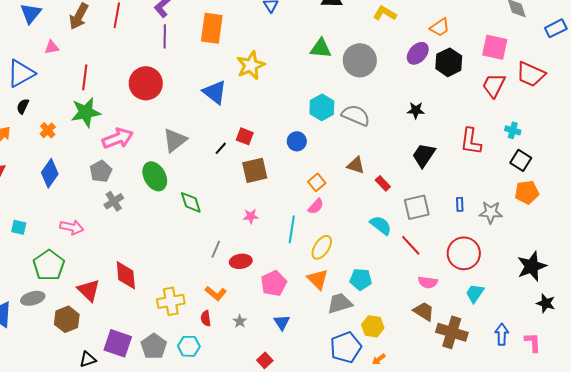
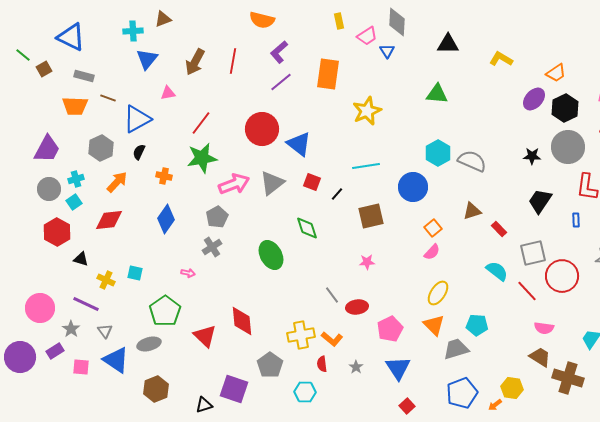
purple line: (165, 36) -> (281, 82), turned 50
gray circle: (360, 60) -> (568, 147), moved
red line: (85, 77) -> (201, 123), turned 30
blue triangle: (215, 92) -> (299, 144), moved
orange cross: (48, 130) -> (164, 176), turned -35
red square: (245, 136) -> (312, 182), moved
gray triangle: (175, 140) -> (272, 183), moved
blue circle: (297, 141) -> (413, 187), size x1.5
brown triangle: (356, 165) -> (472, 211), turned -36
green ellipse: (155, 176) -> (271, 255), moved
gray cross: (114, 201) -> (212, 247), moved
green diamond: (191, 202) -> (307, 228), moved
blue rectangle: (460, 204) -> (576, 220), moved
pink arrow: (72, 227) -> (188, 273), size x0.6
cyan line: (292, 229) -> (366, 166), moved, turned 72
gray line: (216, 249) -> (332, 295), turned -60
red circle: (464, 253) -> (562, 276), moved
yellow cross: (171, 301) -> (301, 335), moved
brown hexagon: (67, 319) -> (156, 389), moved
blue triangle: (282, 322) -> (398, 368), size x1.5
yellow hexagon: (373, 326) -> (512, 388), moved
gray pentagon: (154, 346) -> (270, 365), moved
red square: (265, 360) -> (407, 406), moved

